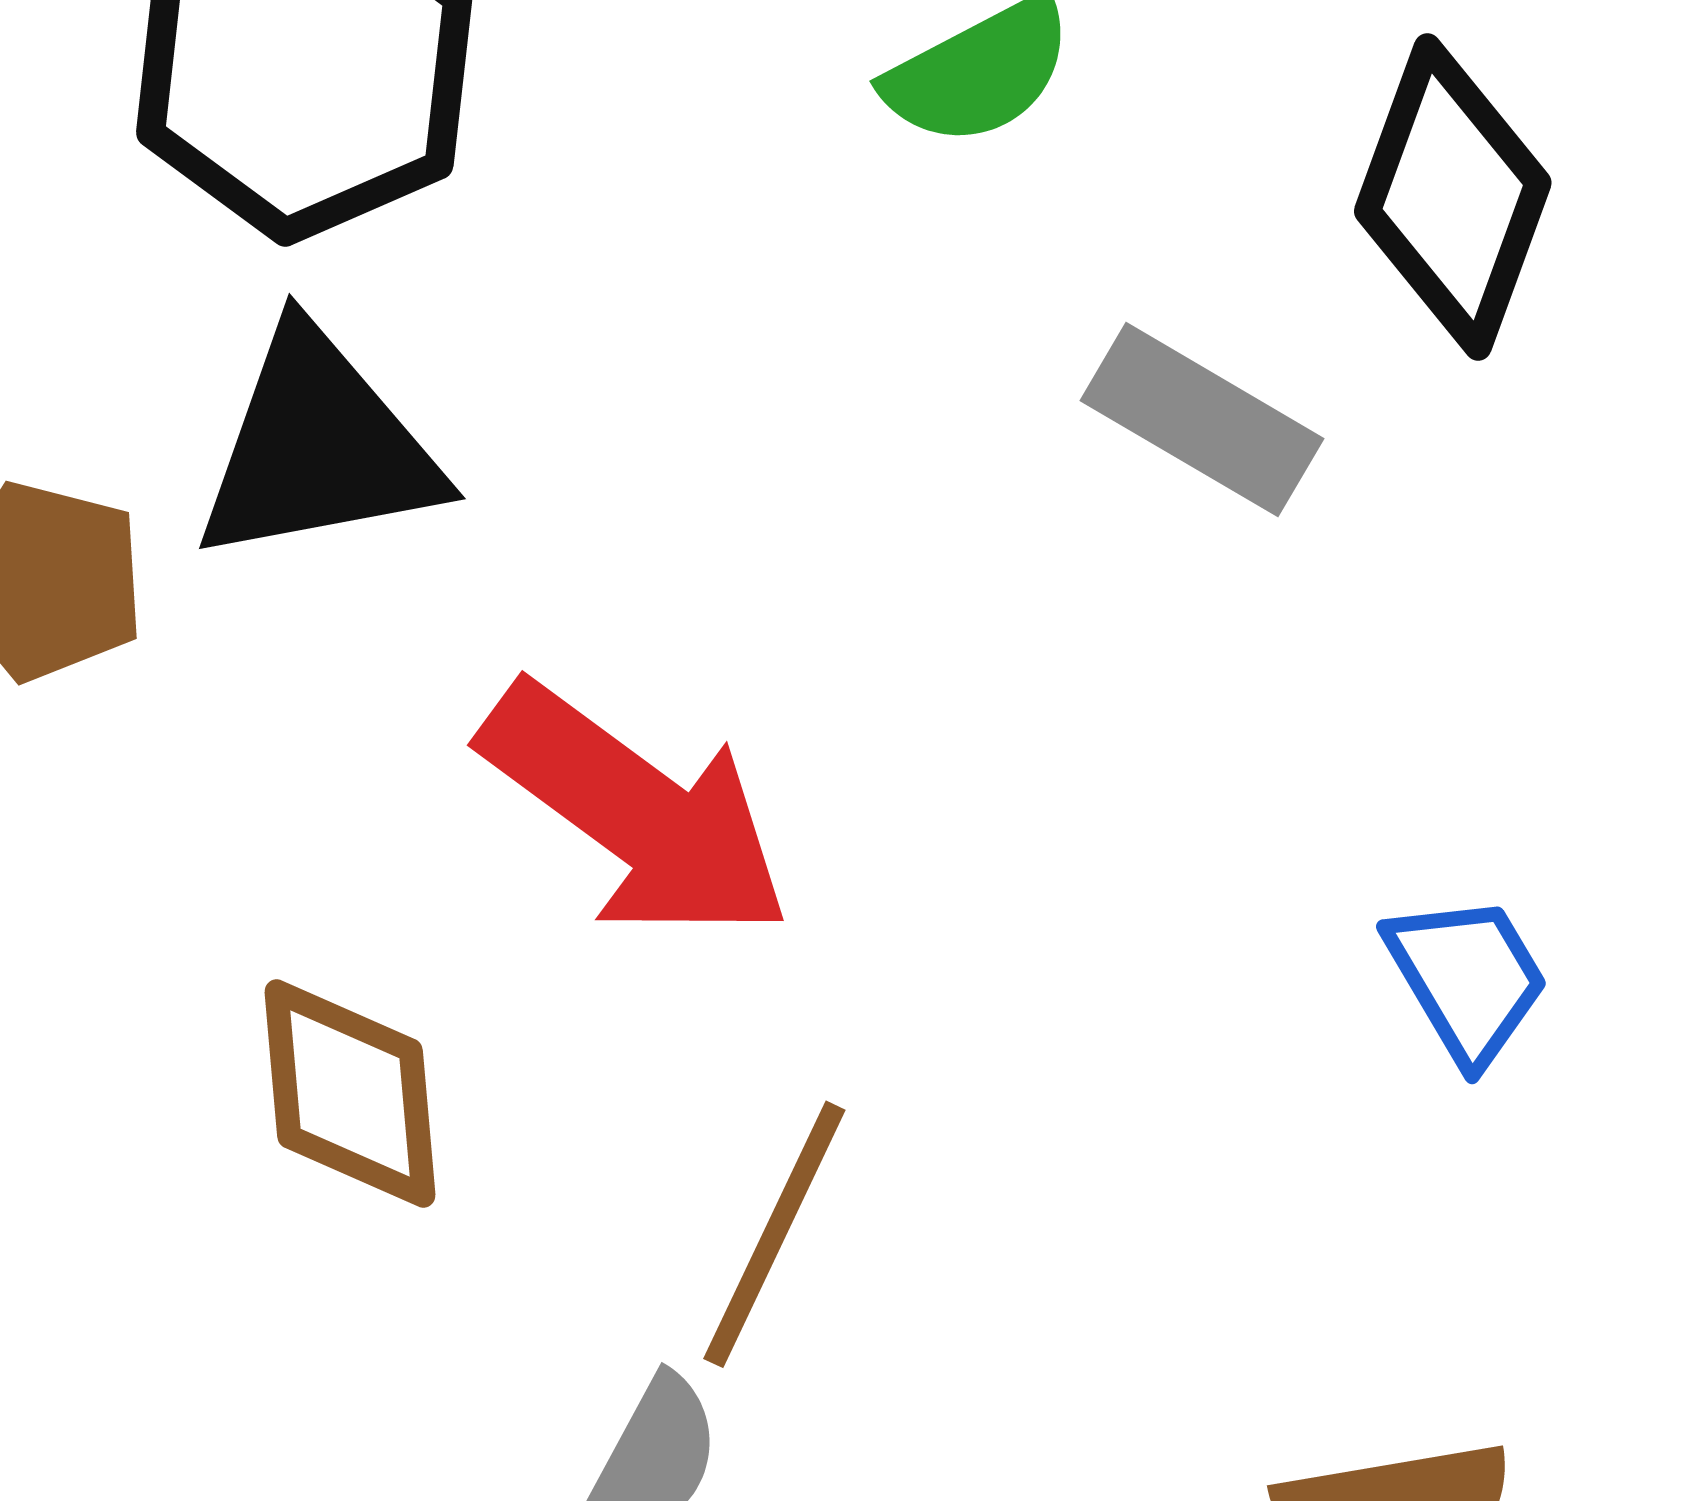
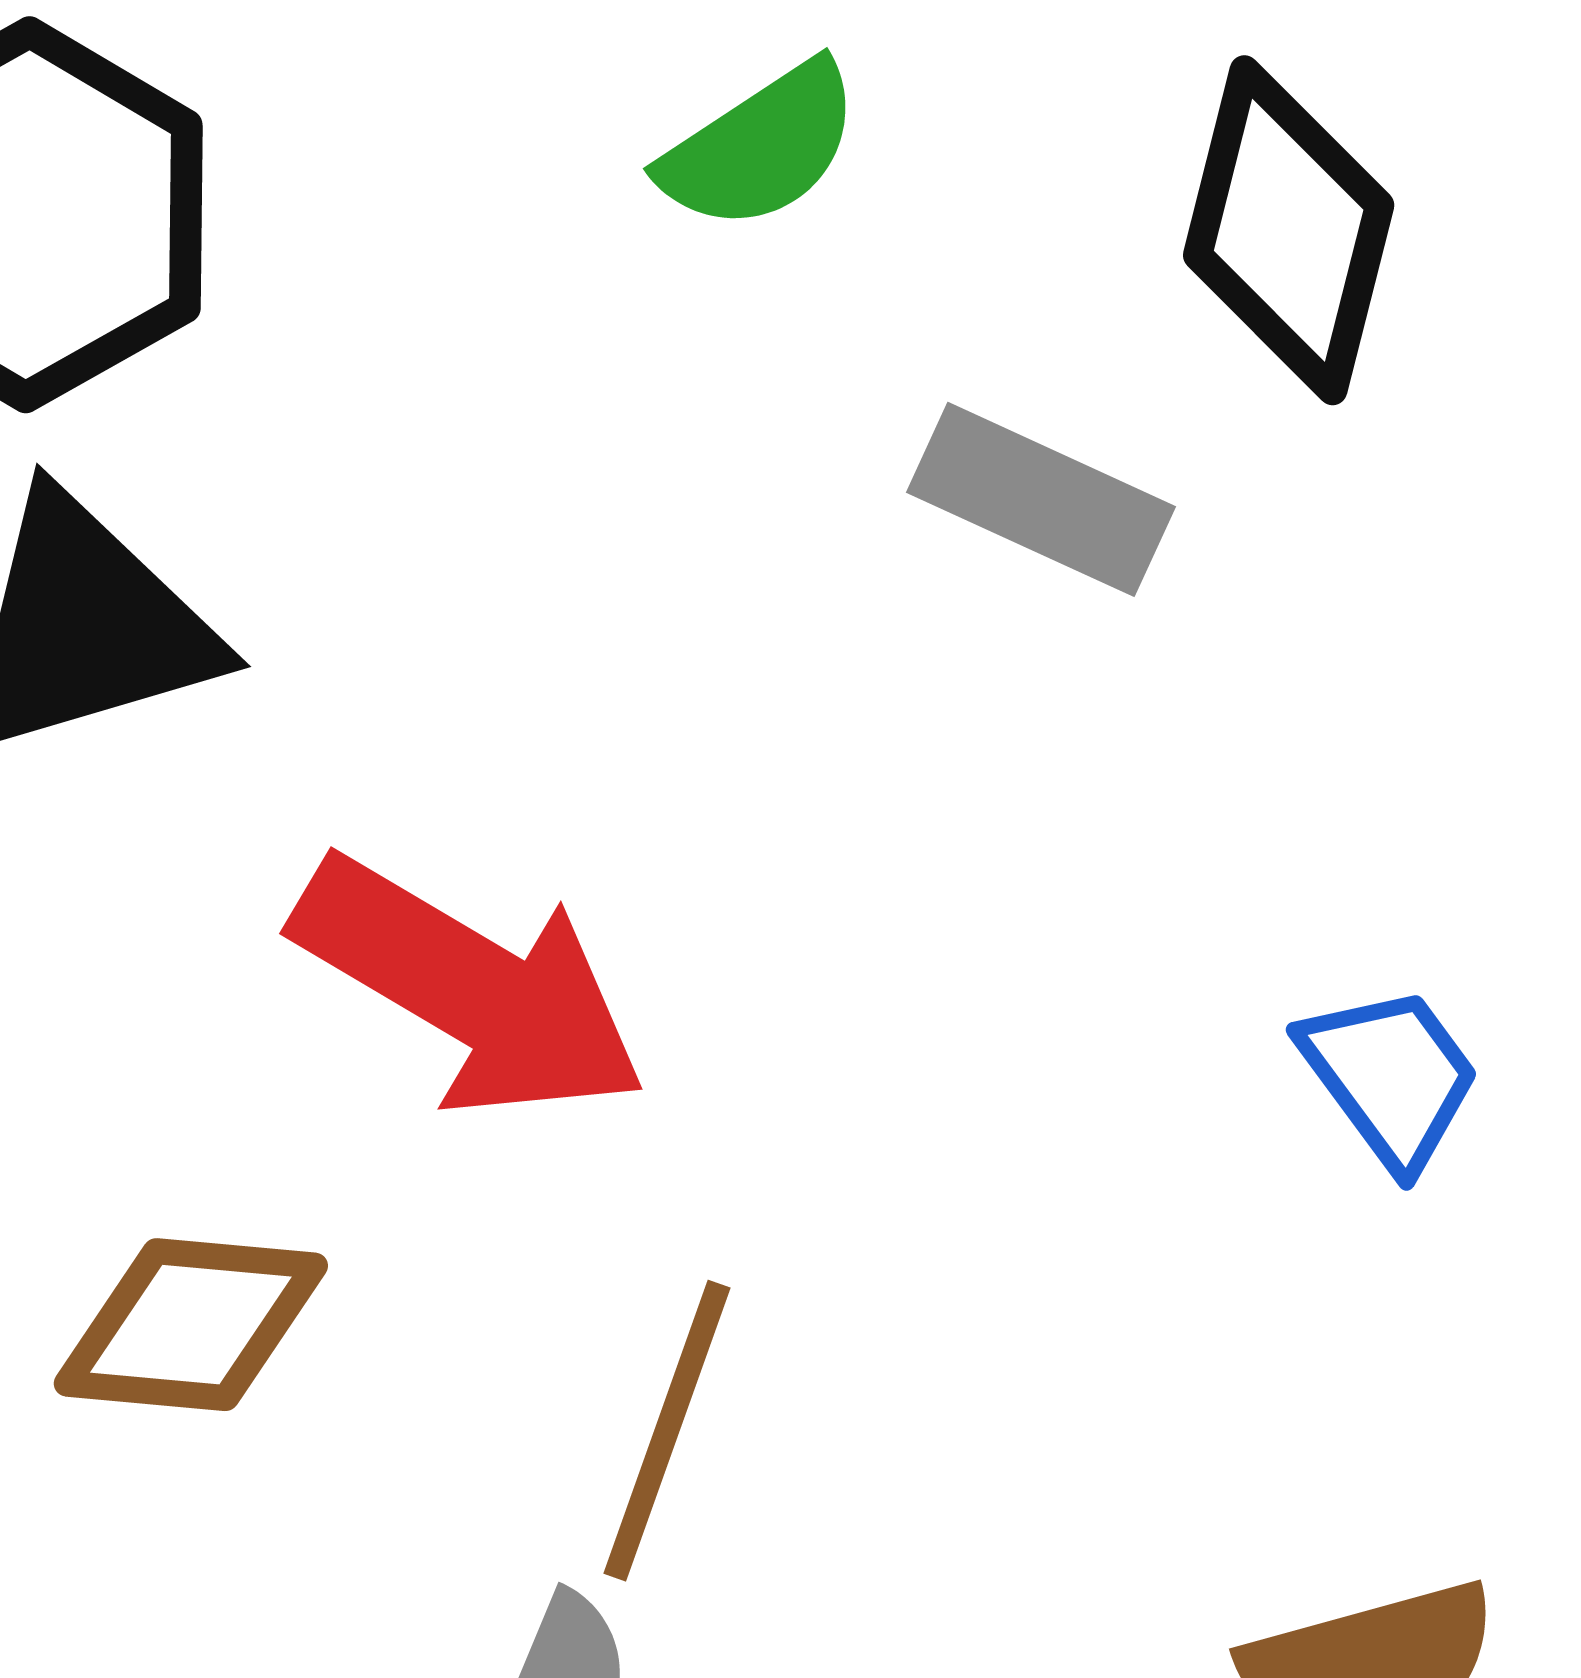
brown diamond: (350, 1093) -> (191, 1325), turned -74

